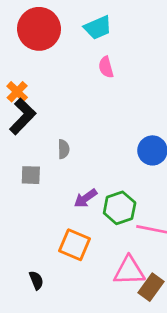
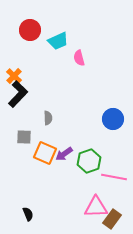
cyan trapezoid: (98, 27) -> (58, 41), moved
red circle: (39, 29) -> (30, 30), size x0.7
orange square: (75, 245) -> (45, 153), moved

